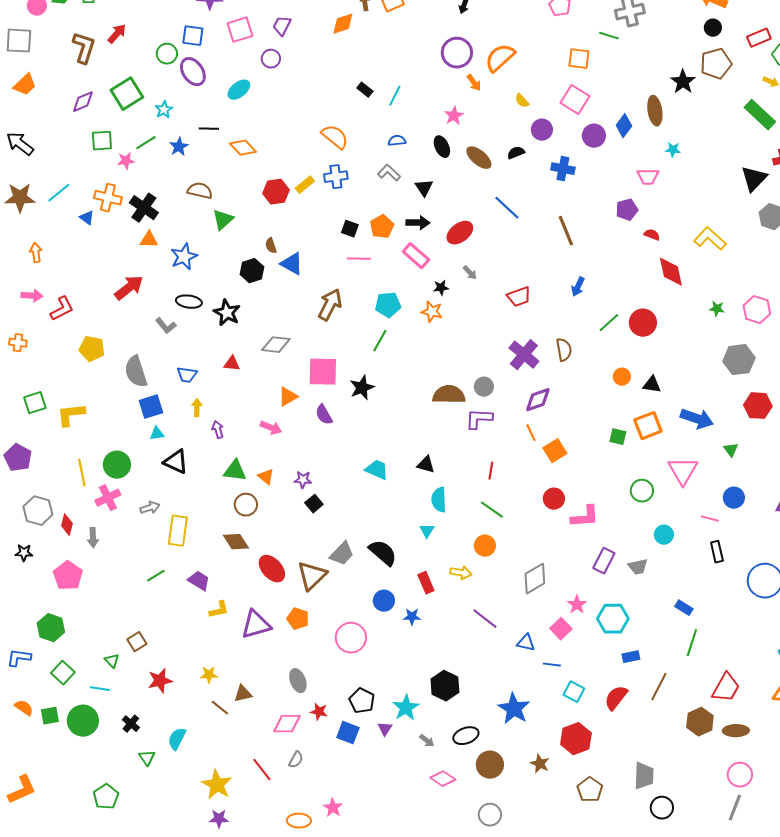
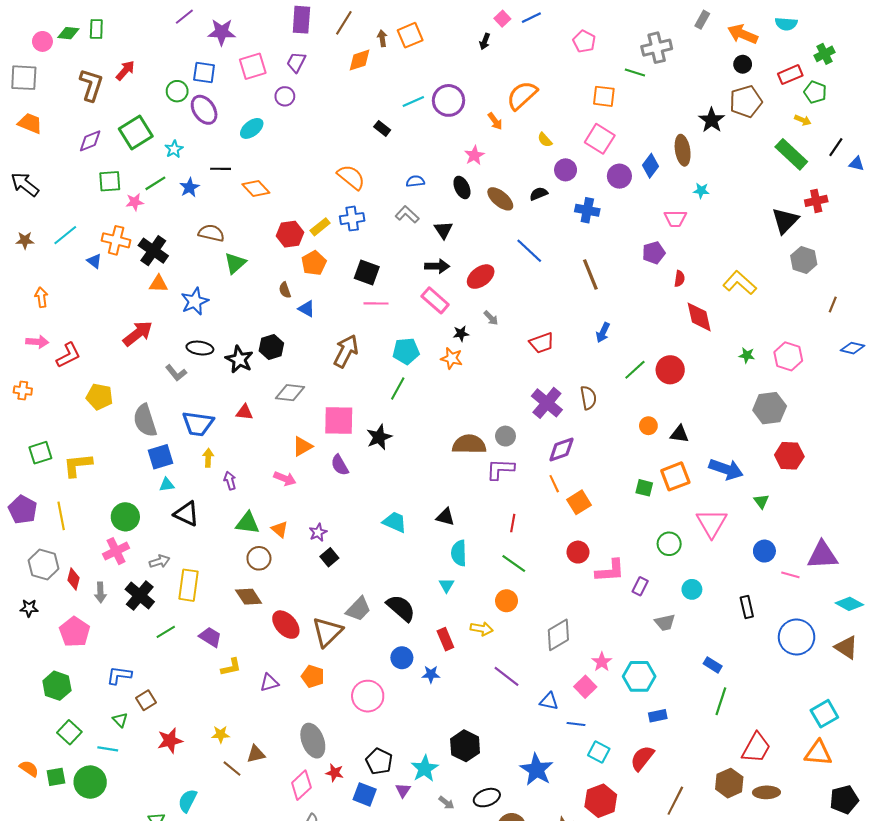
purple circle: (457, 53) -> (448, 100), moved
orange trapezoid: (25, 85) -> (30, 123), turned -115
cyan line: (395, 96) -> (413, 102), moved, turned 40
brown star: (20, 198) -> (25, 240), size x0.6
orange pentagon: (382, 227) -> (314, 263), moved
black square: (350, 229) -> (367, 272), size x1.4
red semicircle: (652, 235) -> (679, 279), turned 77
blue triangle: (292, 264) -> (307, 309), size x0.7
black hexagon: (252, 271) -> (271, 347), moved
blue trapezoid: (187, 375) -> (198, 424), size x1.5
yellow line: (82, 473) -> (61, 516), moved
purple star: (303, 480) -> (318, 532), turned -30
pink line: (710, 519) -> (790, 575), moved
purple rectangle: (604, 561) -> (640, 586), moved, size x0.7
purple triangle: (256, 625) -> (269, 683), size x0.6
blue L-shape: (19, 658) -> (119, 675), moved
gray ellipse: (298, 681) -> (313, 741), size x1.4
brown line: (659, 687) -> (675, 801), moved
black cross: (131, 724) -> (140, 596), moved, size x1.6
pink diamond: (287, 724) -> (301, 785), turned -44

